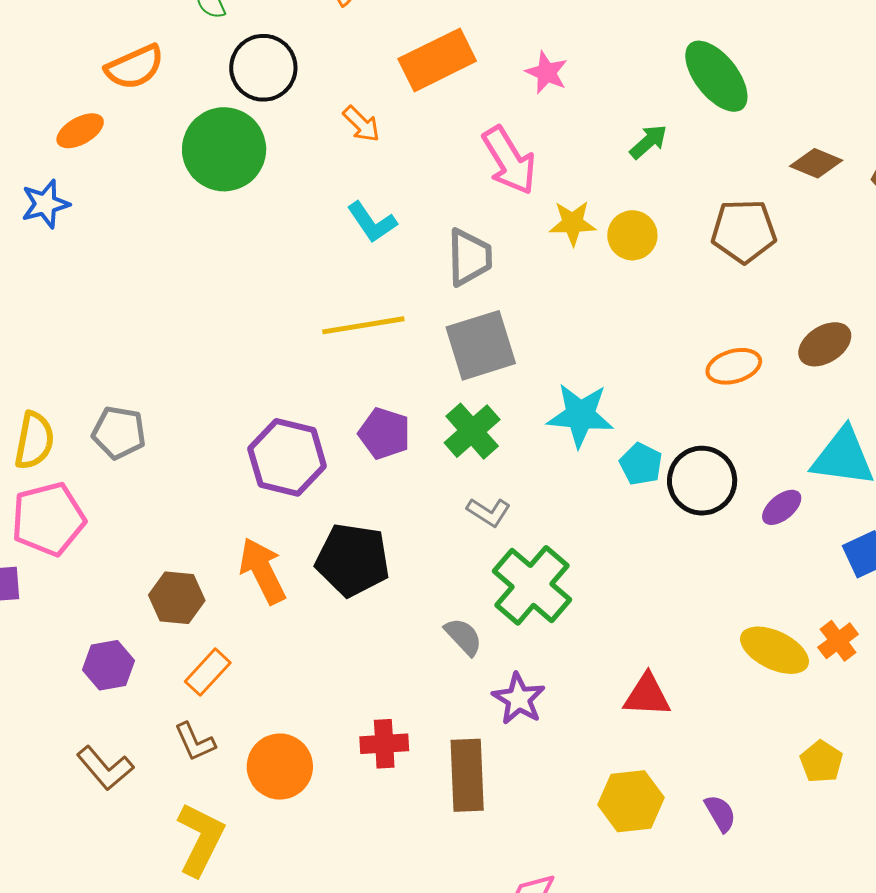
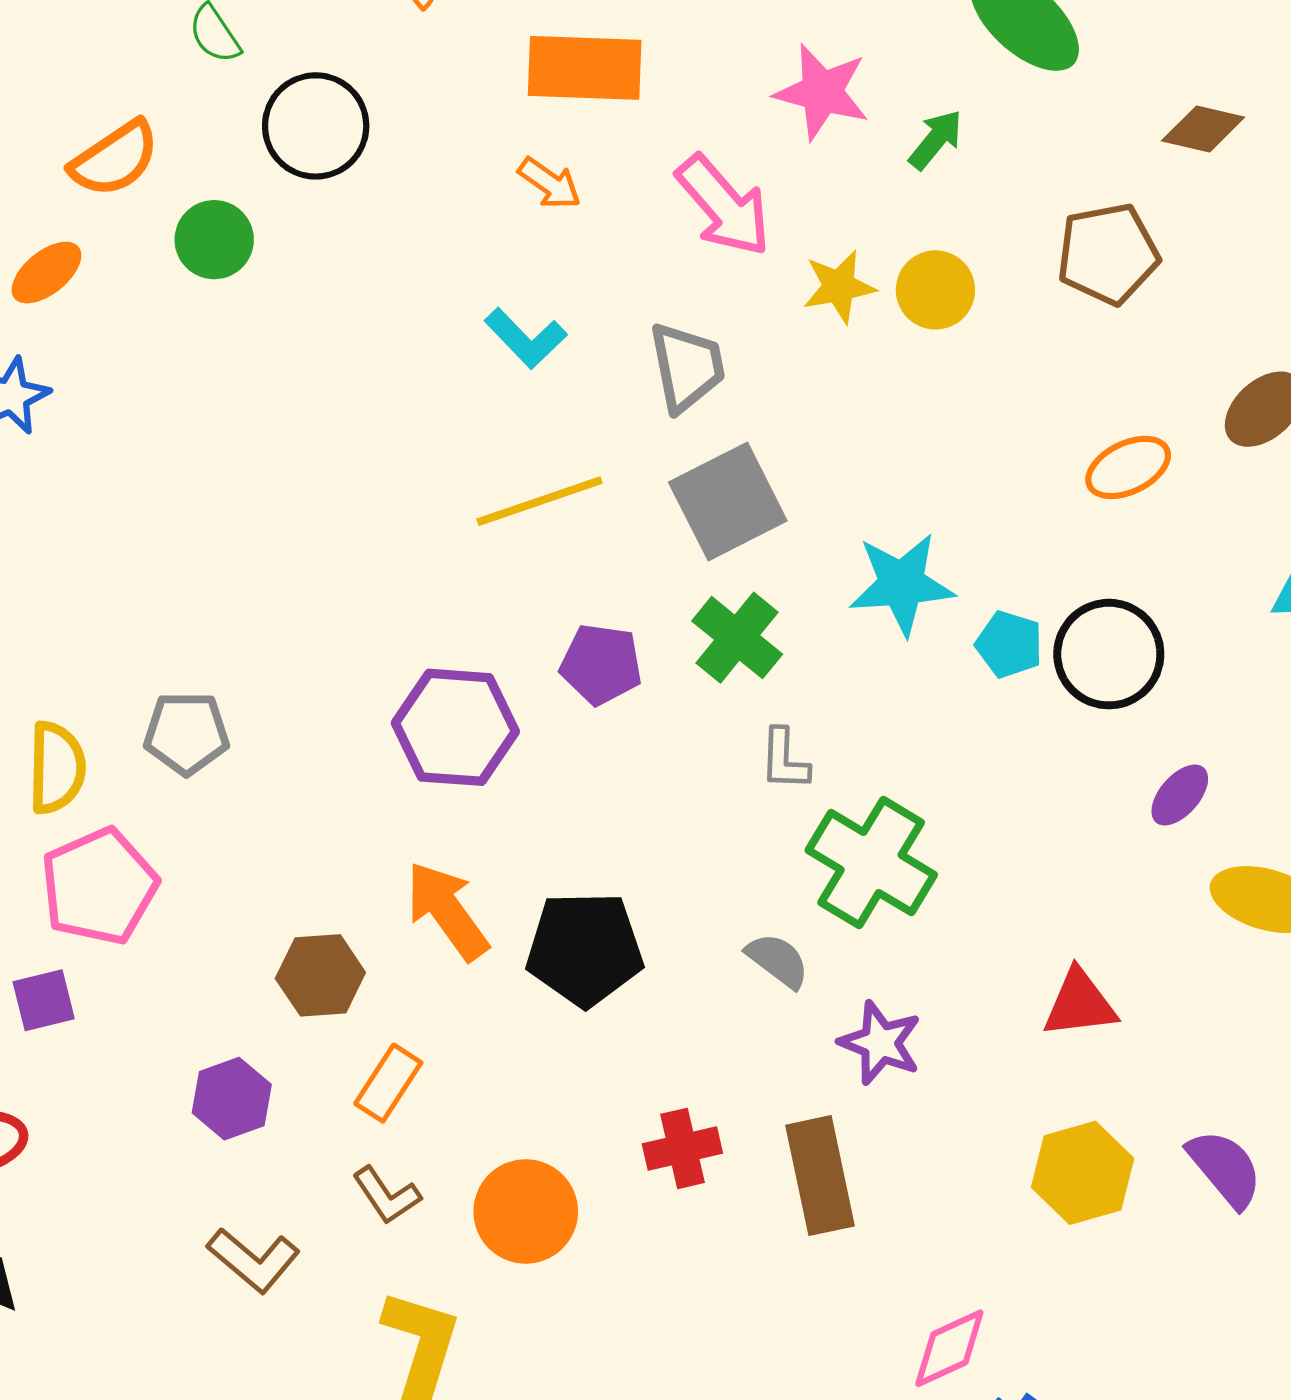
orange rectangle: (437, 60) -> (585, 68), turned 38
pink star: (547, 73) -> (822, 92), moved, size x1.4
orange arrow: (361, 124) -> (550, 183), moved
green circle: (224, 149) -> (214, 240), moved, size x0.6
purple ellipse: (782, 507) -> (1180, 795), moved
gray L-shape: (489, 512) -> (784, 760), turned 69
black pentagon: (353, 560) -> (585, 949), moved
purple semicircle: (720, 813) -> (1225, 1168), size x1.4

